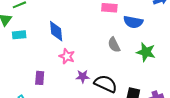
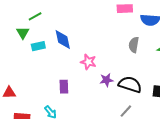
blue diamond: (56, 31) -> (63, 39), moved
gray semicircle: (114, 45) -> (134, 45), turned 42

